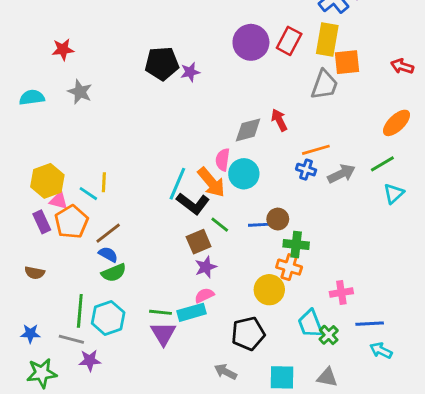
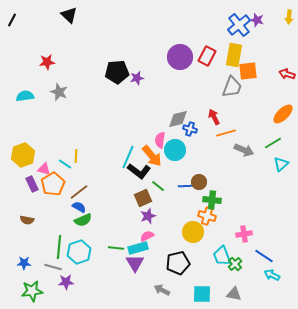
red arrow: (279, 120) -> (214, 117), moved
blue cross: (306, 170) -> (190, 129), moved
gray arrow: (341, 174) -> (244, 150), turned 48
yellow hexagon: (47, 181) -> (23, 155), moved
blue line: (370, 324) -> (264, 256), turned 36
purple triangle: (163, 334) -> (135, 263), moved

